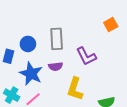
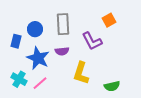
orange square: (111, 25) -> (109, 20), moved

